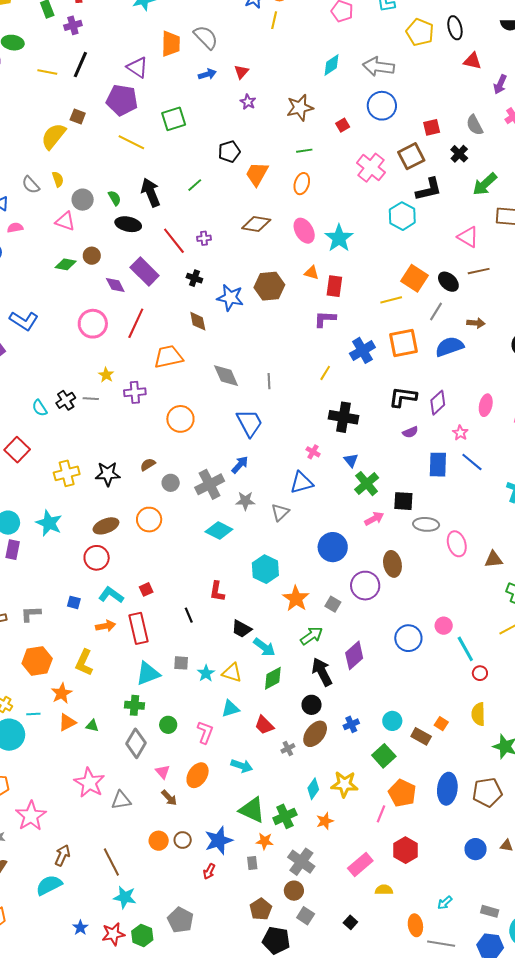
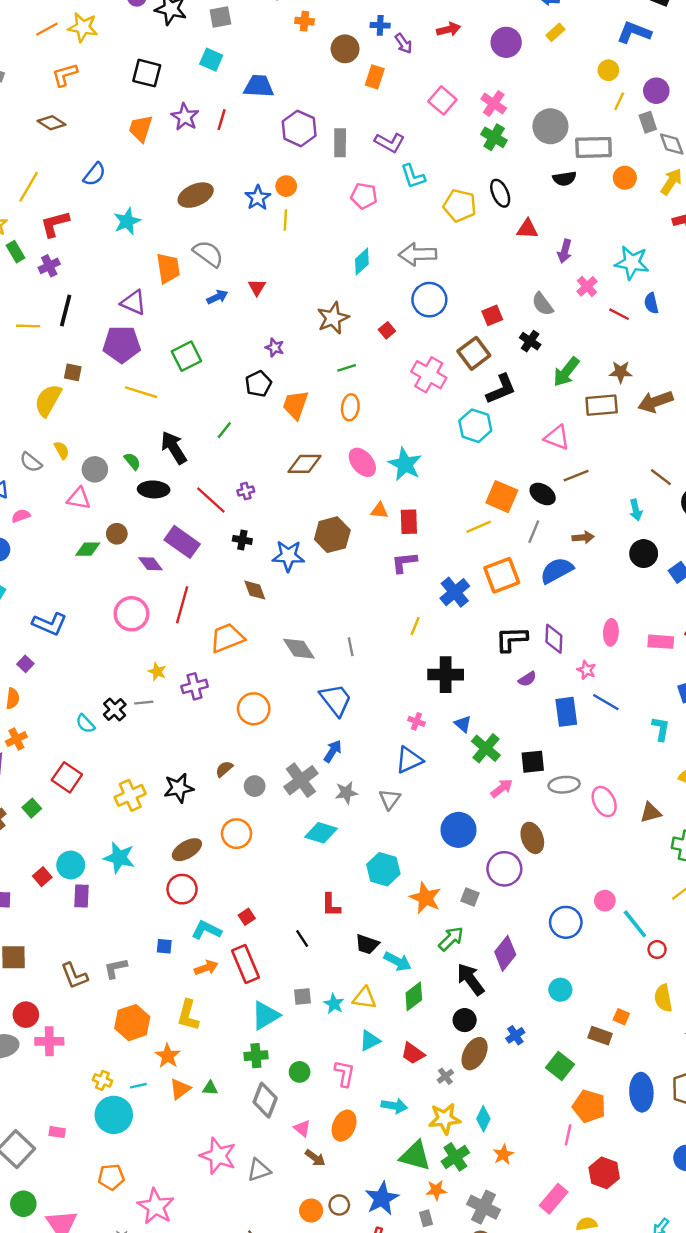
purple star: (248, 102) -> (275, 348), moved
purple diamond: (438, 403) -> (554, 639), turned -35
cyan circle: (392, 721) -> (560, 990), moved
yellow star: (344, 784) -> (445, 1119), moved

